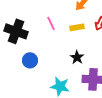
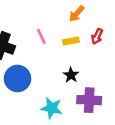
blue circle: (30, 60) -> (17, 78), size x1.5

